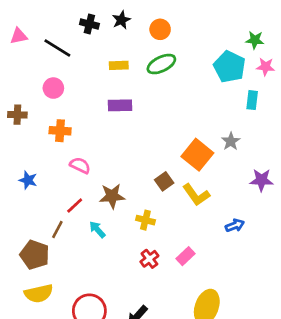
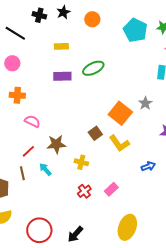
green ellipse: (161, 64) -> (93, 68), moved
cyan pentagon: (229, 67) -> (135, 30), moved
brown line: (57, 229) -> (22, 173), moved, turned -40

